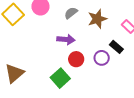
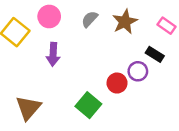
purple arrow: (66, 39) -> (53, 54), moved, turned 96
red circle: (76, 59) -> (117, 83), moved

